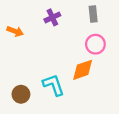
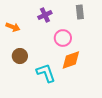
pink circle: (95, 44) -> (63, 38), moved
brown circle: (21, 94) -> (20, 56), moved

